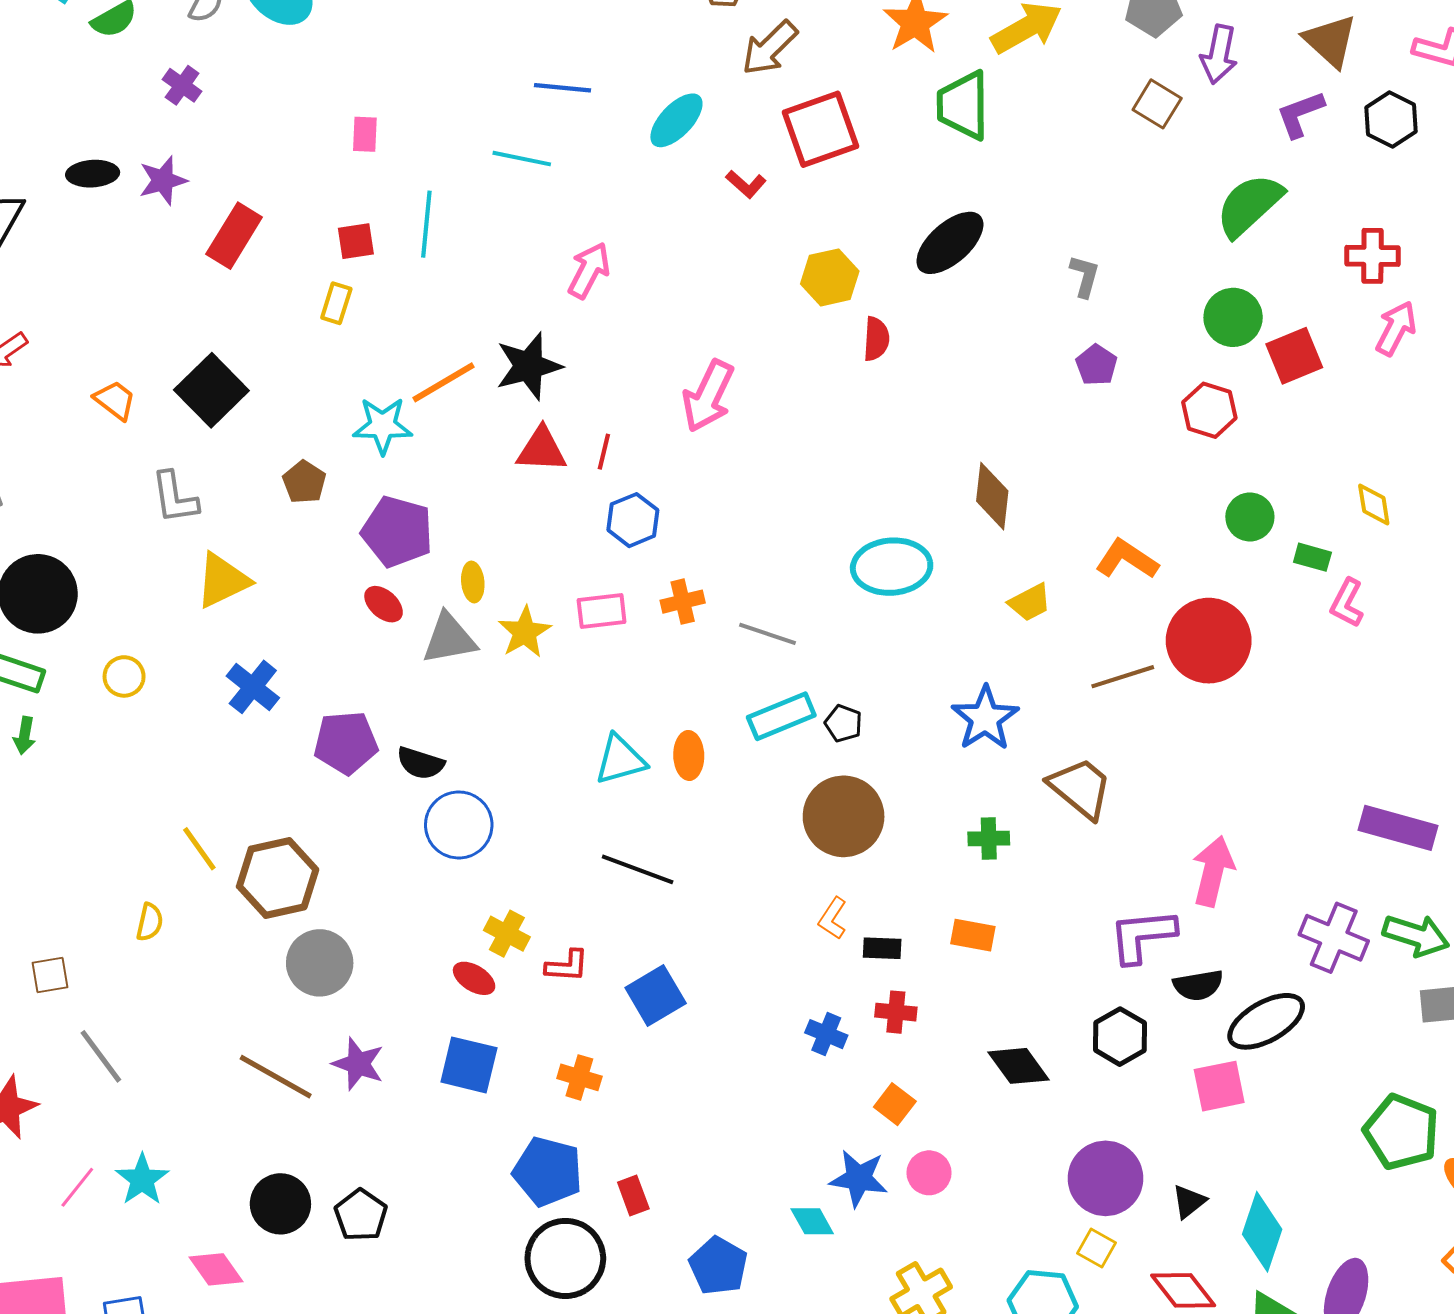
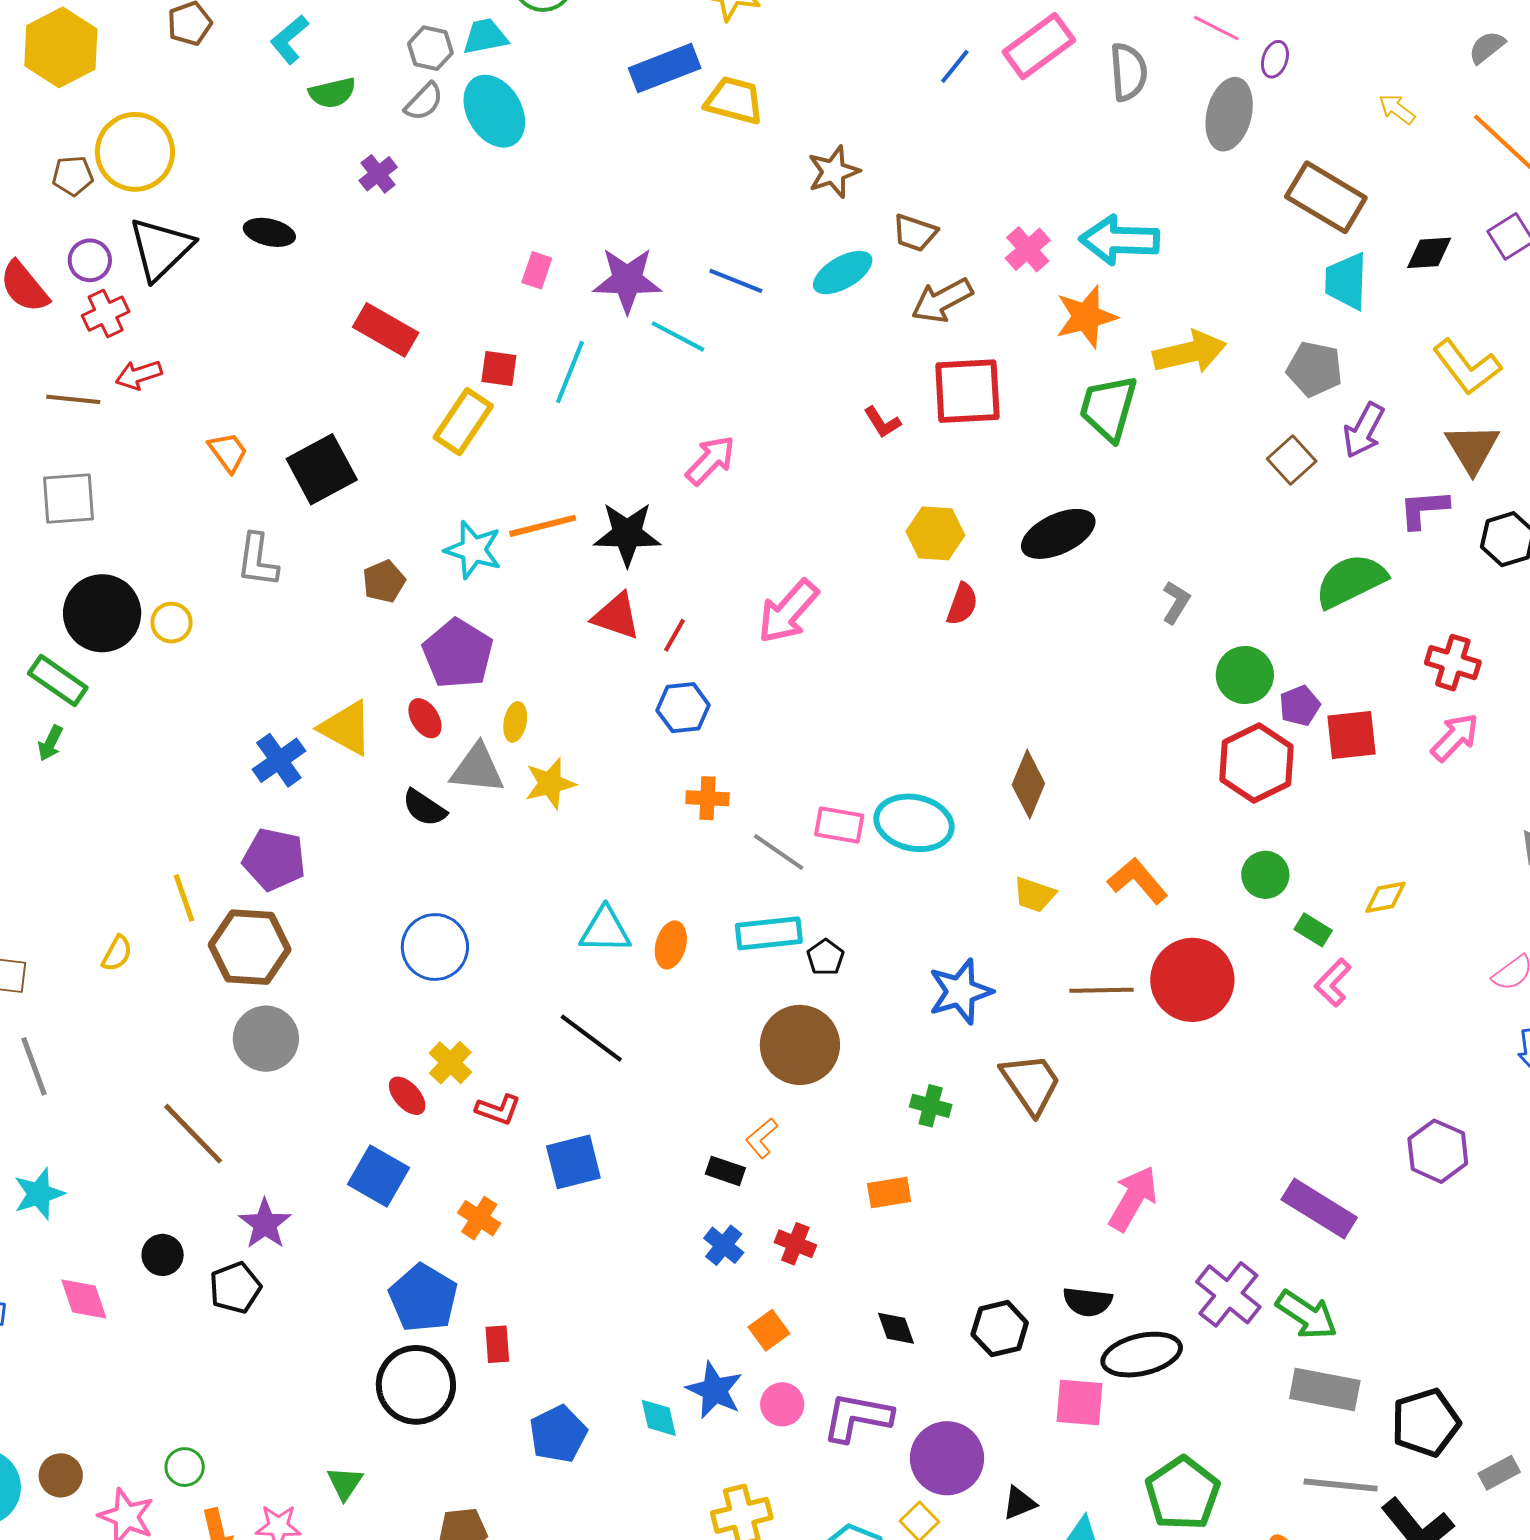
cyan ellipse: (676, 120) -> (843, 273), moved
purple star: (163, 180) -> (627, 280), moved, size x1.4
red rectangle: (234, 236) -> (386, 330), turned 72
yellow rectangle: (336, 303) -> (463, 422), size x1.6
green circle: (1233, 317) -> (1245, 675), moved
purple pentagon: (1096, 365) -> (1300, 706), moved
red hexagon: (1209, 410) -> (1256, 763), size x1.4
yellow diamond: (1374, 505) -> (1386, 897), turned 72
yellow triangle: (223, 580) -> (346, 728), moved, turned 38
yellow trapezoid: (1030, 602) -> (1034, 895), turned 30
pink rectangle: (602, 611) -> (839, 825), moved
yellow circle: (124, 676) -> (171, 623), moved
purple pentagon: (346, 743) -> (274, 859), moved
black semicircle: (420, 763) -> (424, 808), moved
orange rectangle: (973, 935) -> (889, 1193), turned -36
purple L-shape: (1142, 936) -> (857, 1417), moved
black rectangle: (882, 948) -> (725, 1171), moved
purple star: (358, 1064) -> (265, 1224), moved
black diamond: (1019, 1066) -> (896, 1328), size x0.7
green pentagon: (1401, 1132) -> (1182, 1493), moved
black circle: (280, 1204) -> (163, 1255), size x0.7

